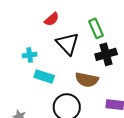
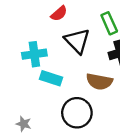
cyan cross: (30, 55) -> (34, 54), size x1.5

